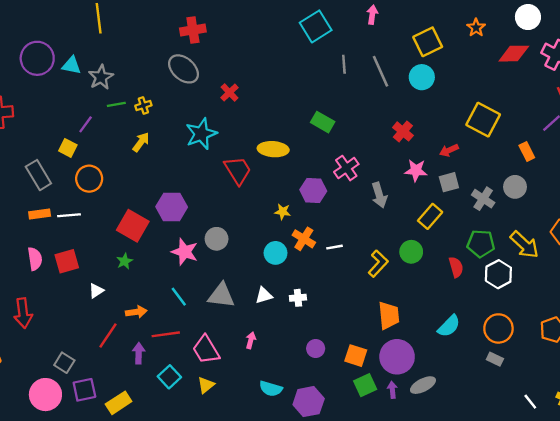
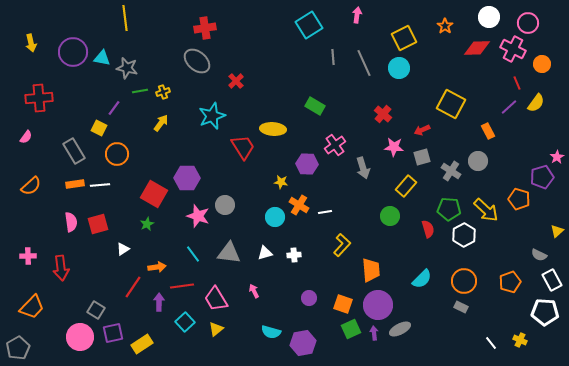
gray star: (101, 77) -> (127, 68), turned -30
yellow L-shape: (378, 264) -> (342, 245), moved
pink arrow: (251, 340) -> (254, 291), turned -40

